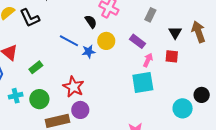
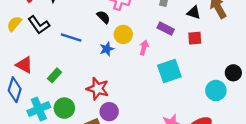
black triangle: (175, 33) -> (194, 13), turned -32
blue line: (69, 41) -> (71, 38), moved
purple rectangle: (138, 41) -> (166, 29), moved
pink arrow: (148, 60) -> (144, 47), moved
cyan cross: (16, 96) -> (39, 109), size x1.5

